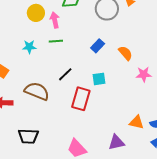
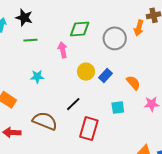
yellow circle: (36, 13) -> (86, 72), moved
green line: (56, 41) -> (30, 40), moved
cyan square: (99, 79) -> (118, 107), moved

